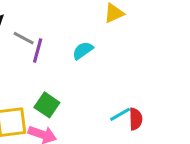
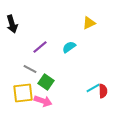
gray line: (24, 38) -> (30, 69), moved
purple line: (38, 51) -> (40, 47), turned 35

